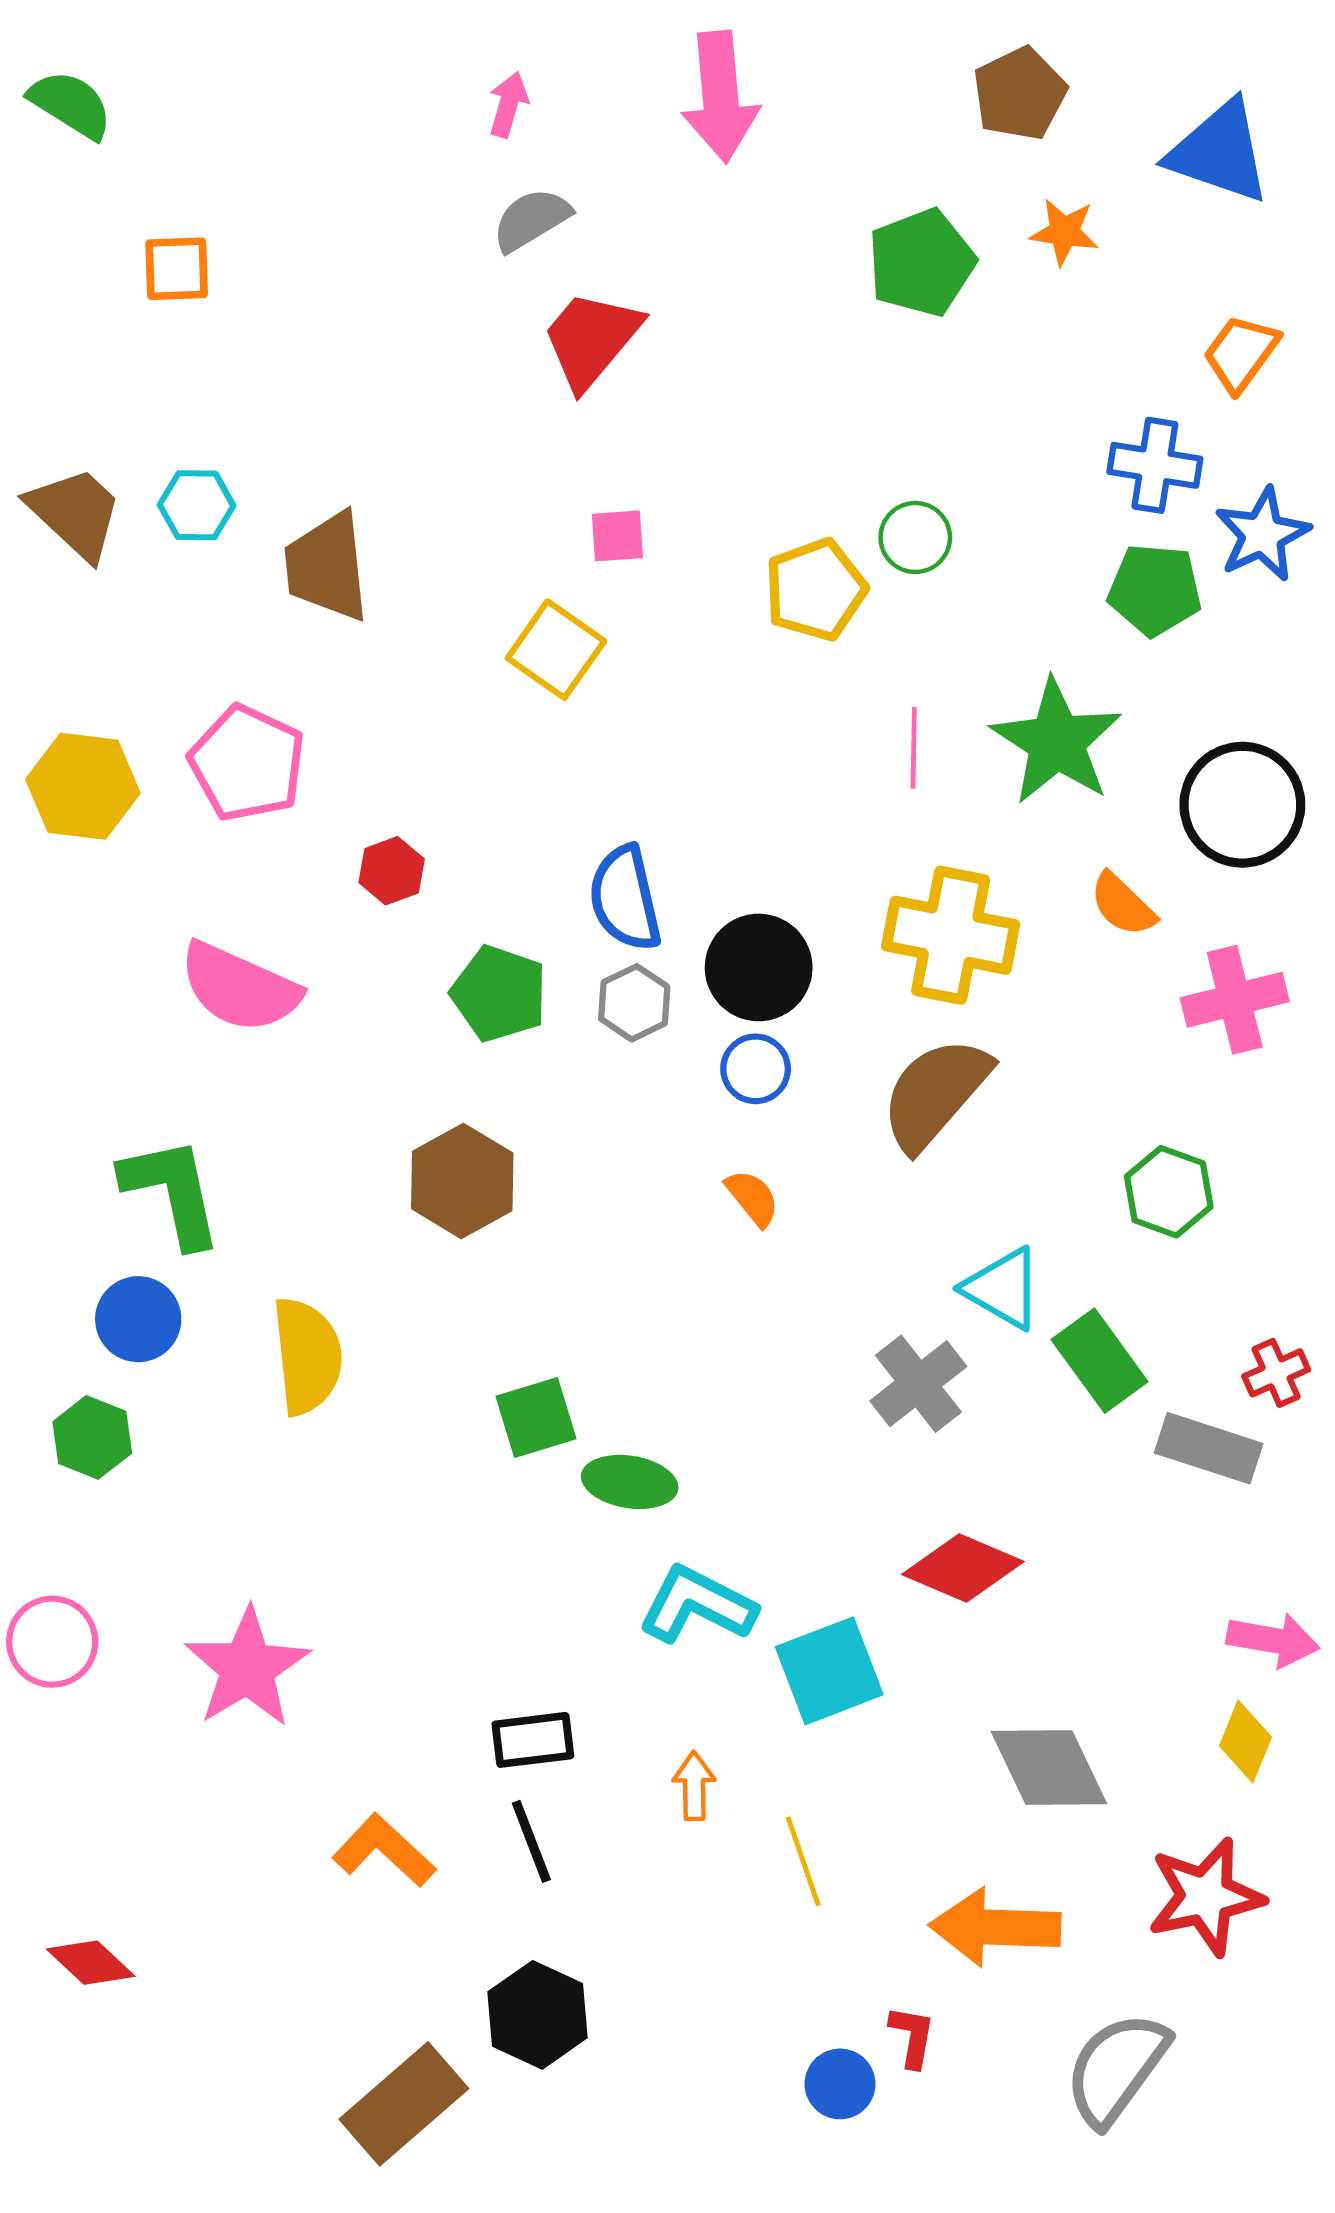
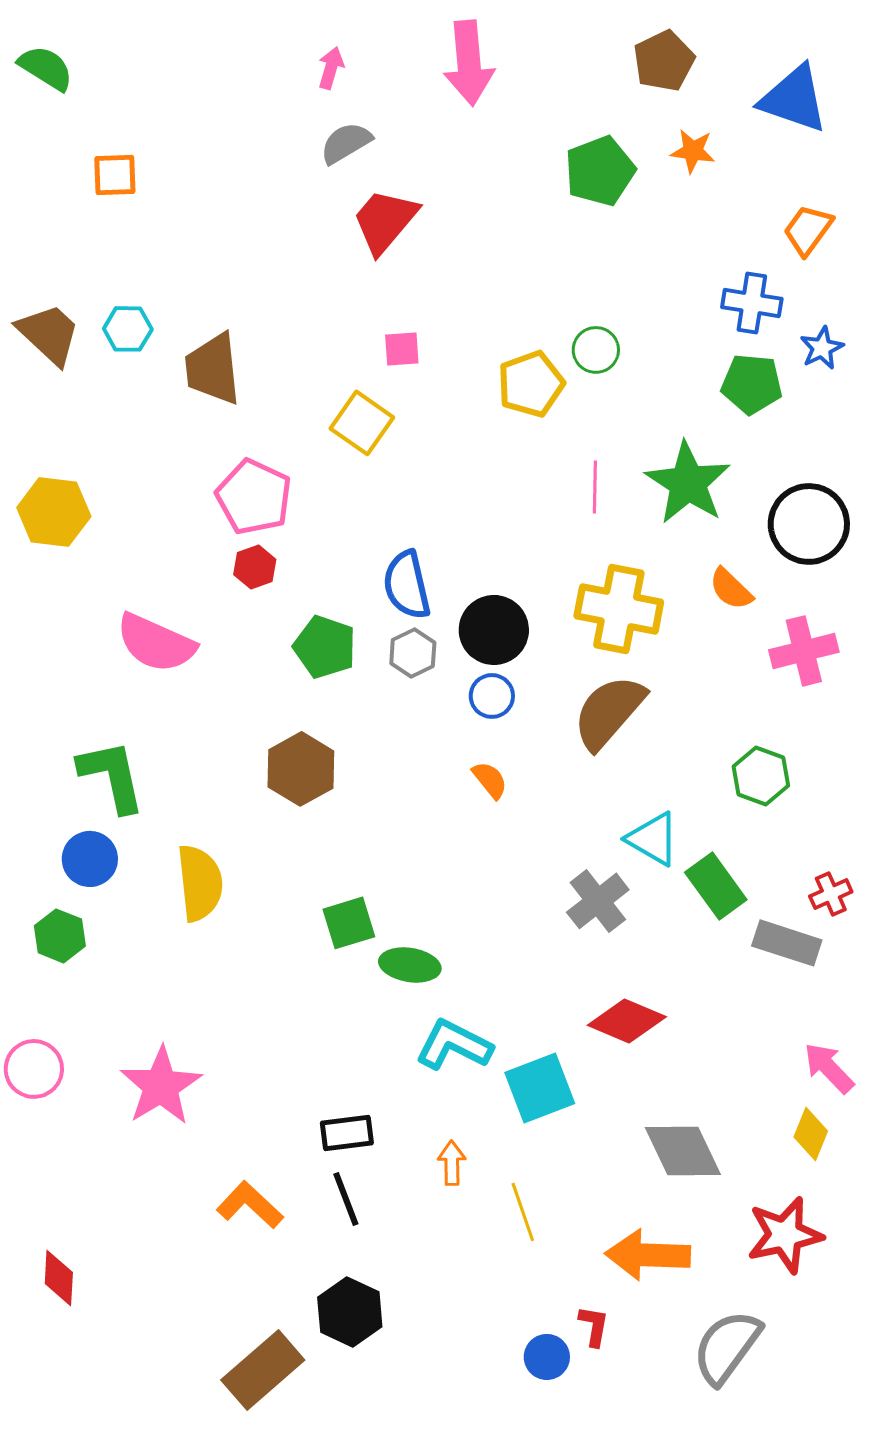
blue star: (1262, 534) -> (822, 348), size x0.7
pink pentagon: (247, 763) -> (254, 497), moved
pink arrow: (1273, 1640) -> (829, 1068), turned -144
red diamond: (91, 1963) -> (59, 1278), turned 50

